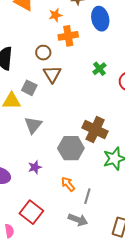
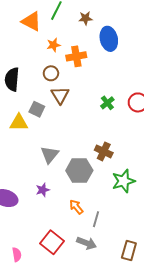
orange star: (55, 15) -> (54, 45), moved
green cross: (99, 69) -> (107, 103), moved
gray triangle: (33, 125) -> (50, 155), moved
brown cross: (95, 130) -> (104, 151), size x0.7
red square: (31, 212) -> (52, 242), moved

